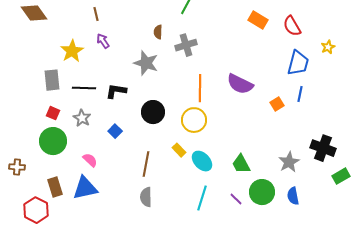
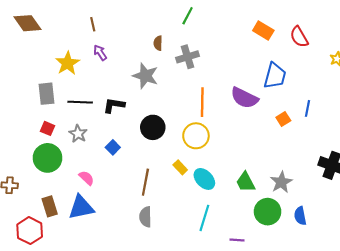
blue trapezoid: (298, 63) -> (275, 76), moved
gray star: (289, 162) -> (281, 182), moved
purple line: (236, 199) -> (237, 240), moved, turned -40

